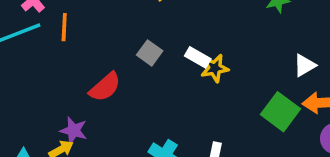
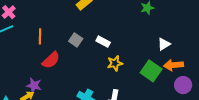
orange line: (64, 27) -> (40, 36), moved
yellow star: (215, 68) -> (115, 63), moved

